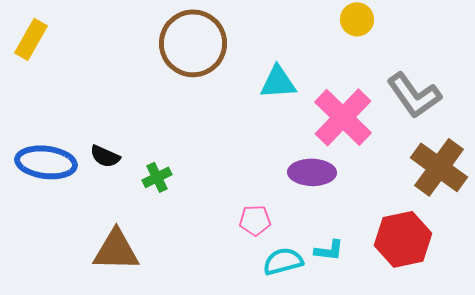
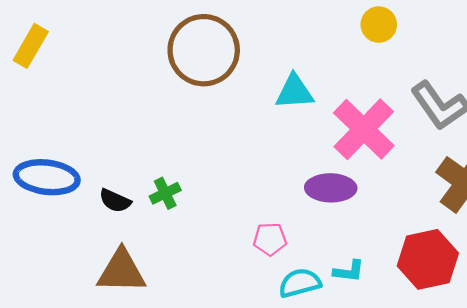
black semicircle: (105, 156) -> (115, 201), moved

